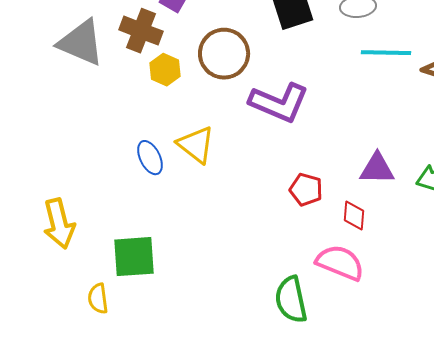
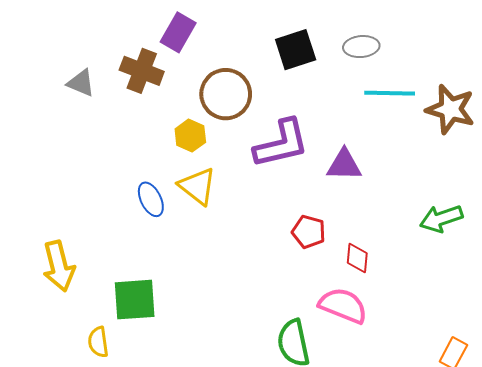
gray triangle: (81, 43) -> (81, 83), size x0.6
yellow hexagon: (165, 70) -> (190, 136), moved
purple L-shape: (279, 103) -> (281, 144), turned -36
purple triangle: (377, 169) -> (344, 165), moved

